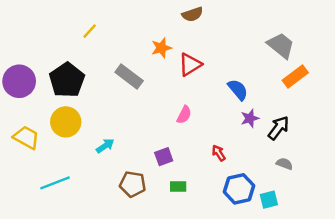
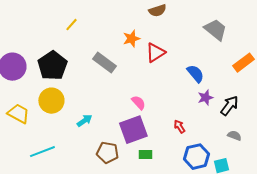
gray trapezoid: (281, 45) -> (215, 30), moved
pink semicircle: (184, 115) -> (138, 103), moved, turned -70
purple square: (164, 157) -> (133, 130), size x1.8

